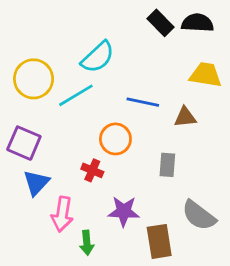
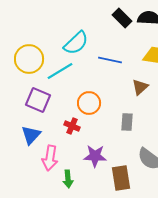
blue line: (143, 102) -> (110, 60), moved
brown triangle: (185, 117) -> (140, 87), turned -36
purple square: (24, 143) -> (38, 100), moved

